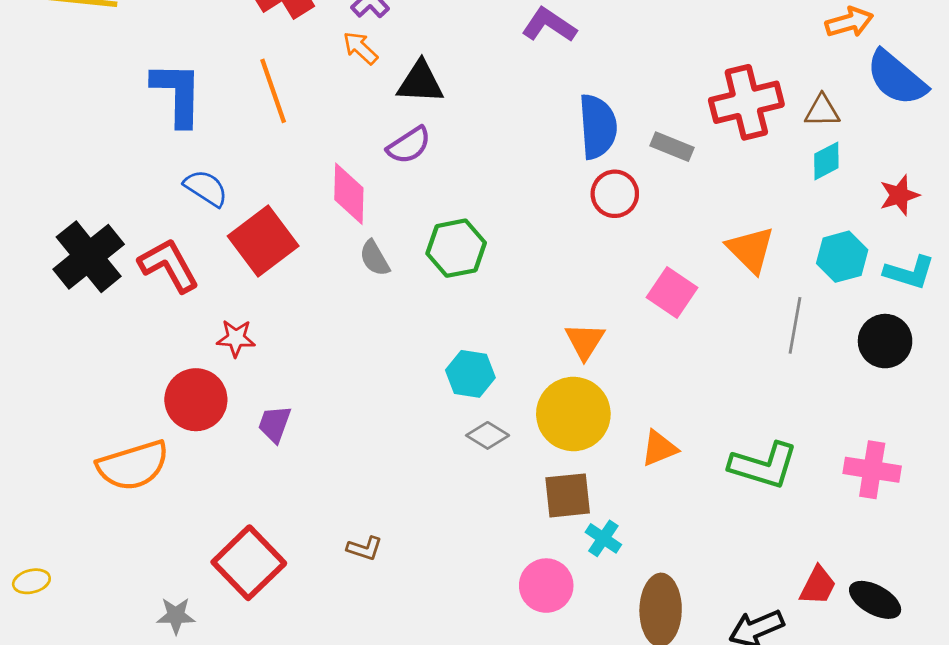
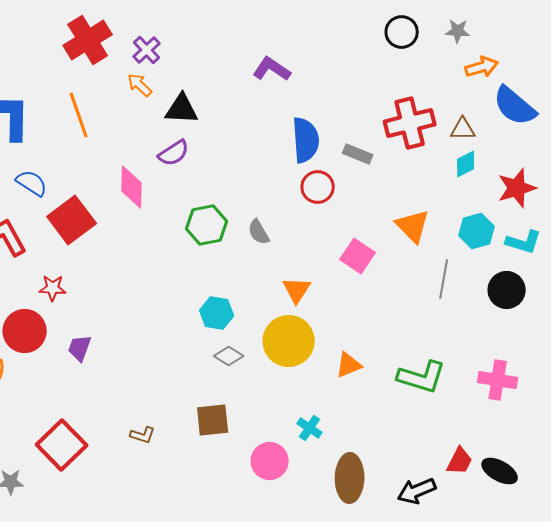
red star: (899, 195) -> (517, 188), size x1.4
gray semicircle: (375, 258) -> (259, 232), moved
brown square: (568, 495) -> (213, 420), moved

